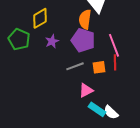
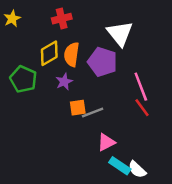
orange semicircle: (85, 19) -> (72, 54), moved
purple pentagon: (83, 40) -> (102, 62), moved
red line: (115, 62) -> (142, 108), turned -35
orange square: (99, 67) -> (78, 108), moved

